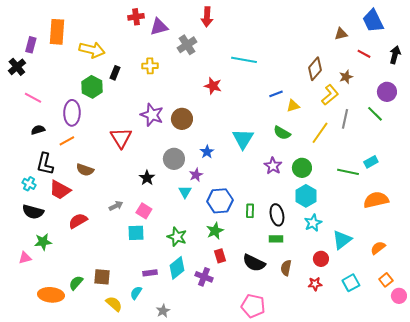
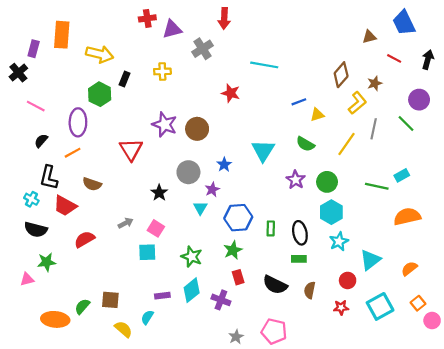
black semicircle: (38, 130) -> (41, 141), turned -32
cyan square: (351, 283) -> (380, 306), size x1.4
gray star: (163, 311) -> (236, 337), moved

